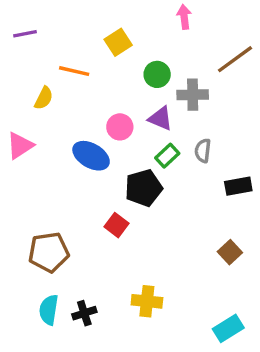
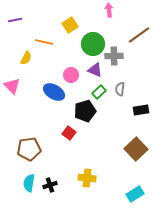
green circle: (157, 74) -> (93, 44), size x1.5
pink triangle: (20, 146) -> (12, 86), turned -42
brown square: (230, 252) -> (136, 149), size x1.6

